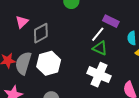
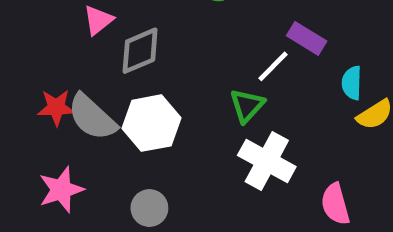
green triangle: (100, 48) -> (247, 106), moved, turned 42
gray semicircle: (23, 63) -> (92, 117), turned -70

